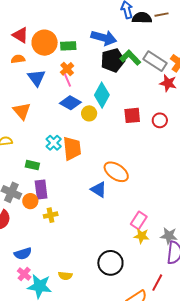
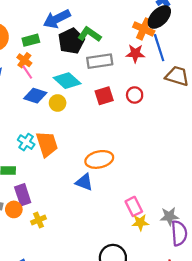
blue arrow: (104, 38) -> (57, 19), turned 150
green rectangle: (68, 46) -> (31, 40), moved
gray rectangle: (155, 61) -> (100, 61), moved, turned -30
cyan diamond: (102, 95) -> (67, 81), turned -65
orange ellipse: (116, 172) -> (99, 159), turned -35
pink rectangle: (139, 220) -> (134, 206), turned -48

